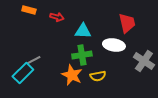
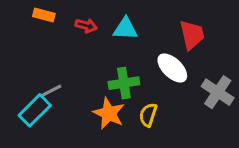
cyan triangle: (83, 31) -> (125, 29), moved
white ellipse: (114, 45) -> (172, 68), turned 35
yellow semicircle: (98, 76) -> (148, 115), turned 119

